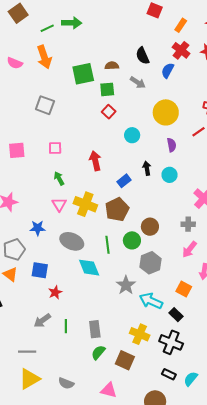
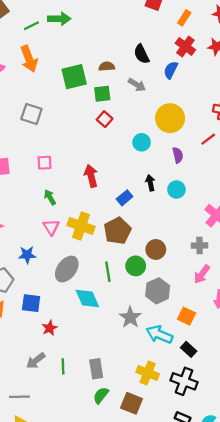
cyan circle: (132, 135) -> (142, 142), moved
gray ellipse: (72, 241) -> (67, 269), turned -75
orange square: (184, 289) -> (187, 316), moved

